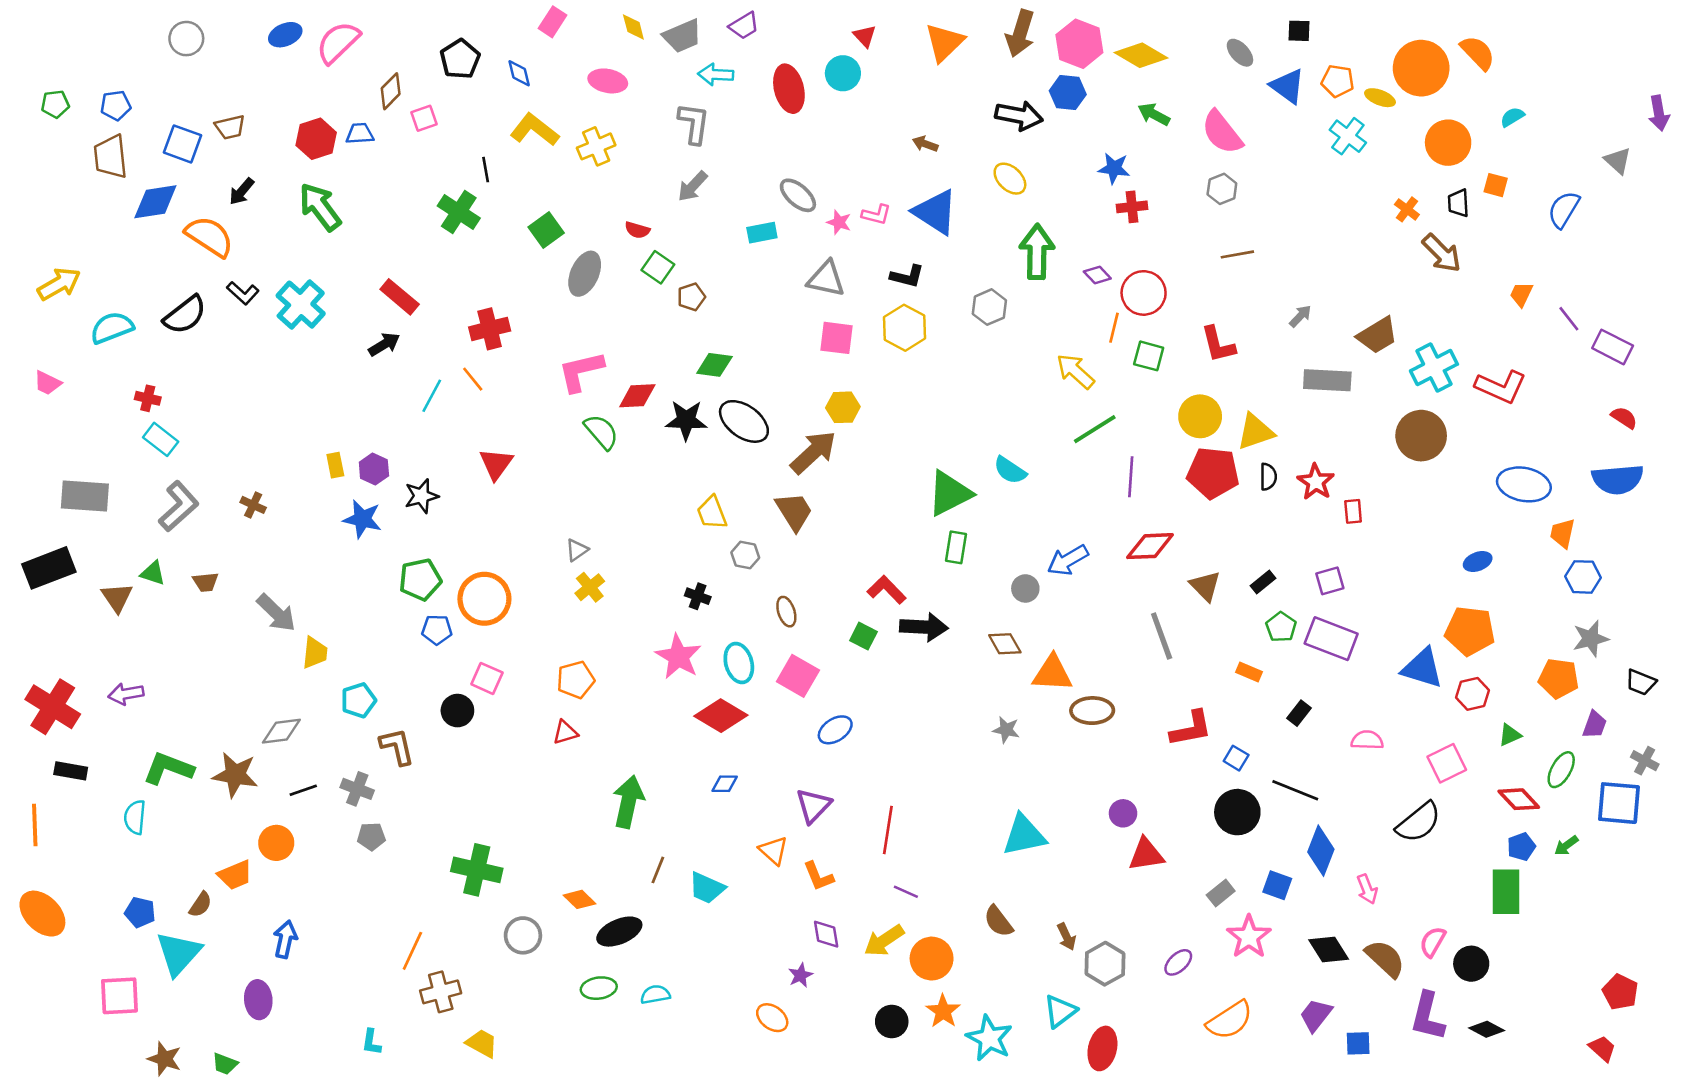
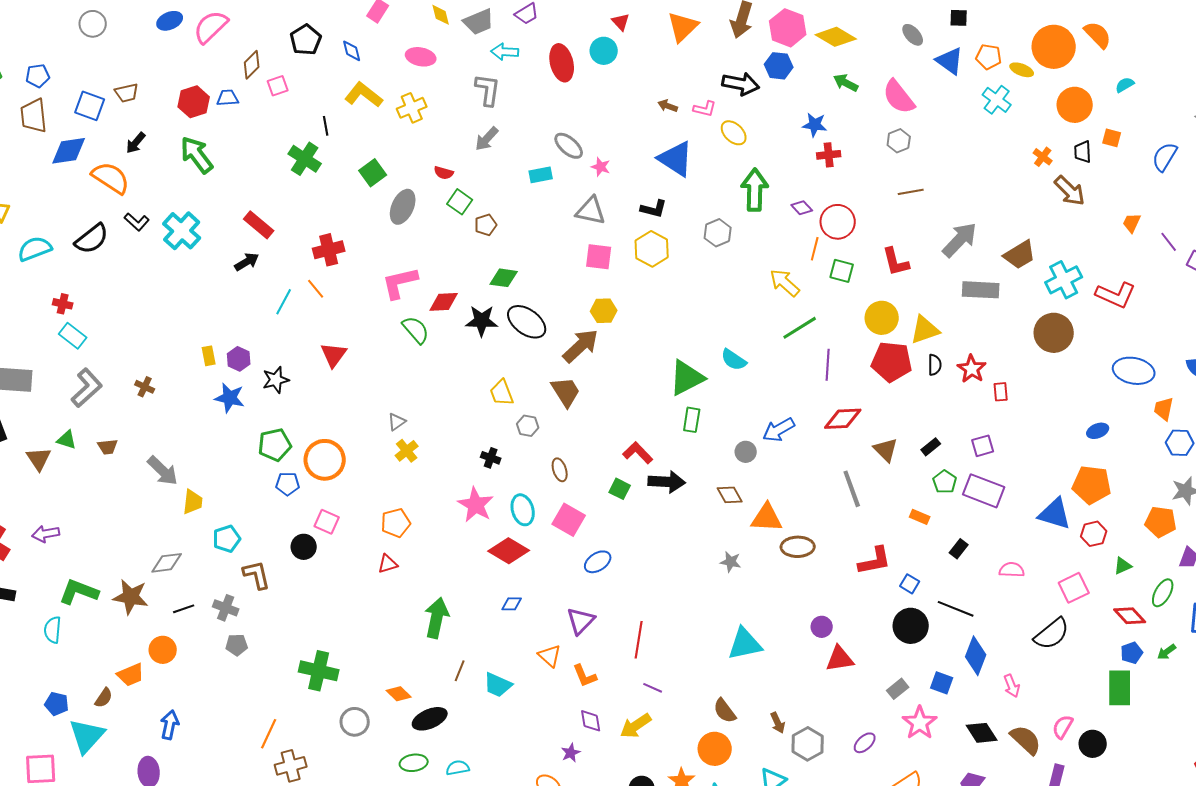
pink L-shape: (876, 215) -> (705, 109), moved
gray arrow: (1300, 316) -> (960, 240), size x2.0
orange circle: (932, 959) -> (715, 749), moved

